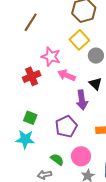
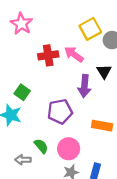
yellow square: (79, 40) -> (90, 29), moved
pink star: (51, 57) -> (21, 24), moved
red cross: (32, 76) -> (48, 55), moved

